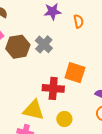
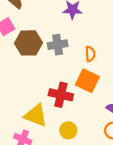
orange semicircle: (78, 21) -> (90, 54), moved
gray cross: (44, 44) -> (58, 45), turned 30

